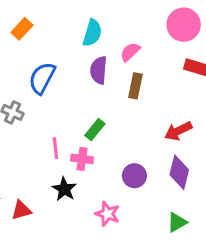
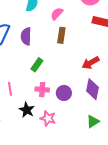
purple semicircle: (99, 70) -> (26, 36), moved
pink line: (55, 148) -> (10, 89), moved
pink cross: (82, 159) -> (42, 90), moved
black star: (64, 189) -> (27, 110), moved

